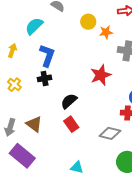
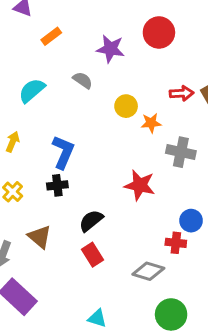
cyan semicircle: (34, 26) -> (32, 90), moved
red star: (101, 75) -> (140, 185), turned 30
brown triangle: (34, 124) -> (40, 237), moved

